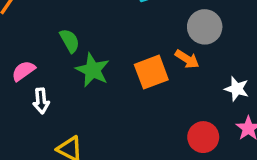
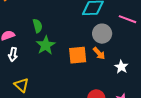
gray circle: (205, 27) -> (102, 34), moved
white star: (237, 89) -> (121, 67), moved

